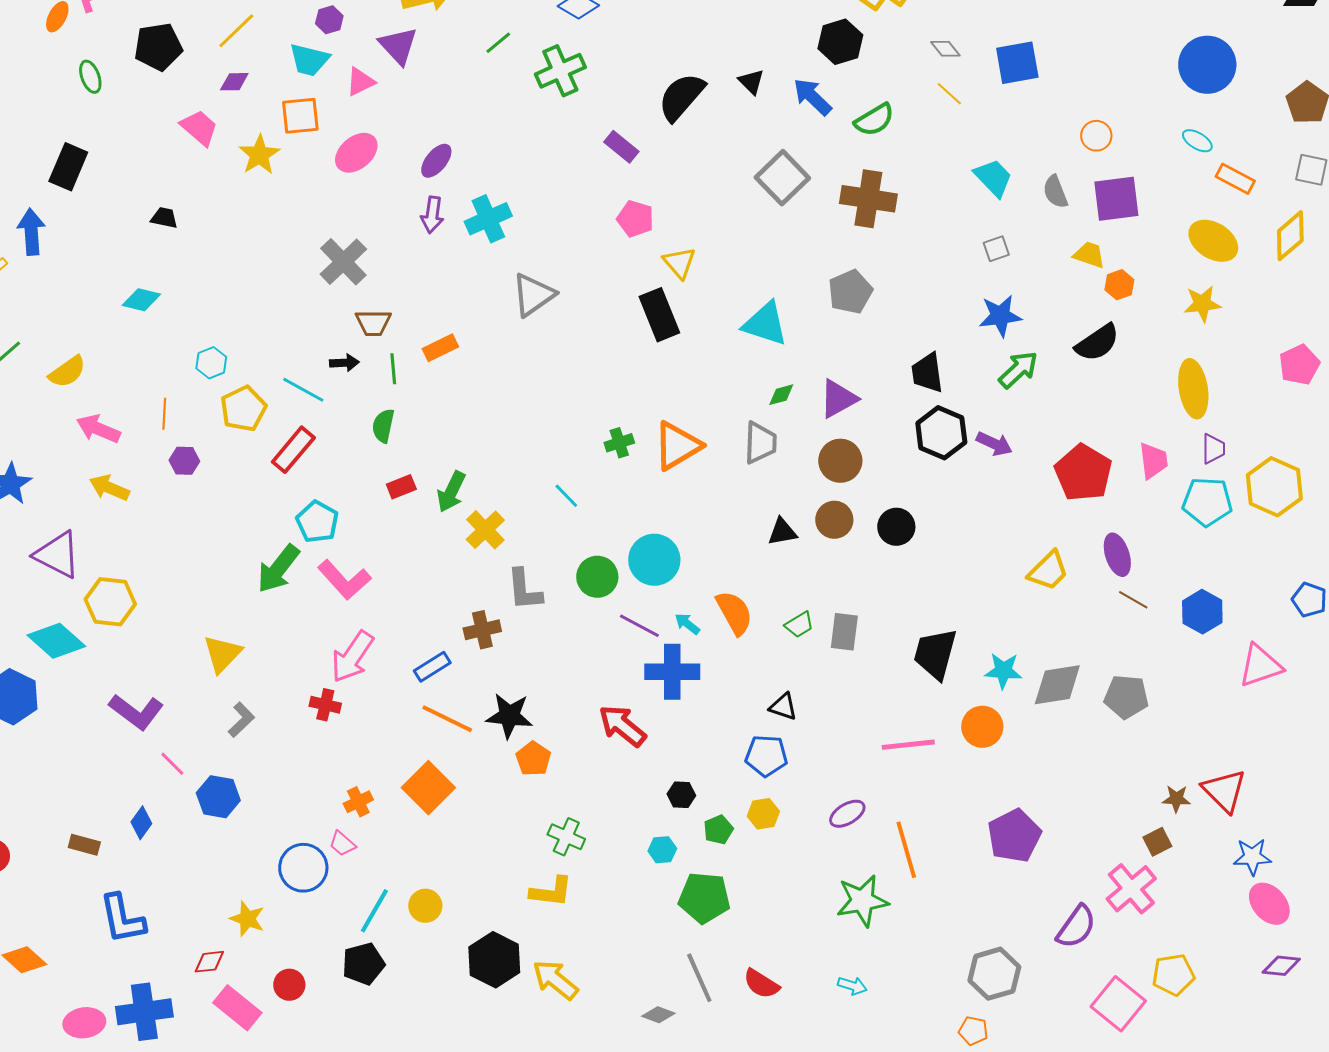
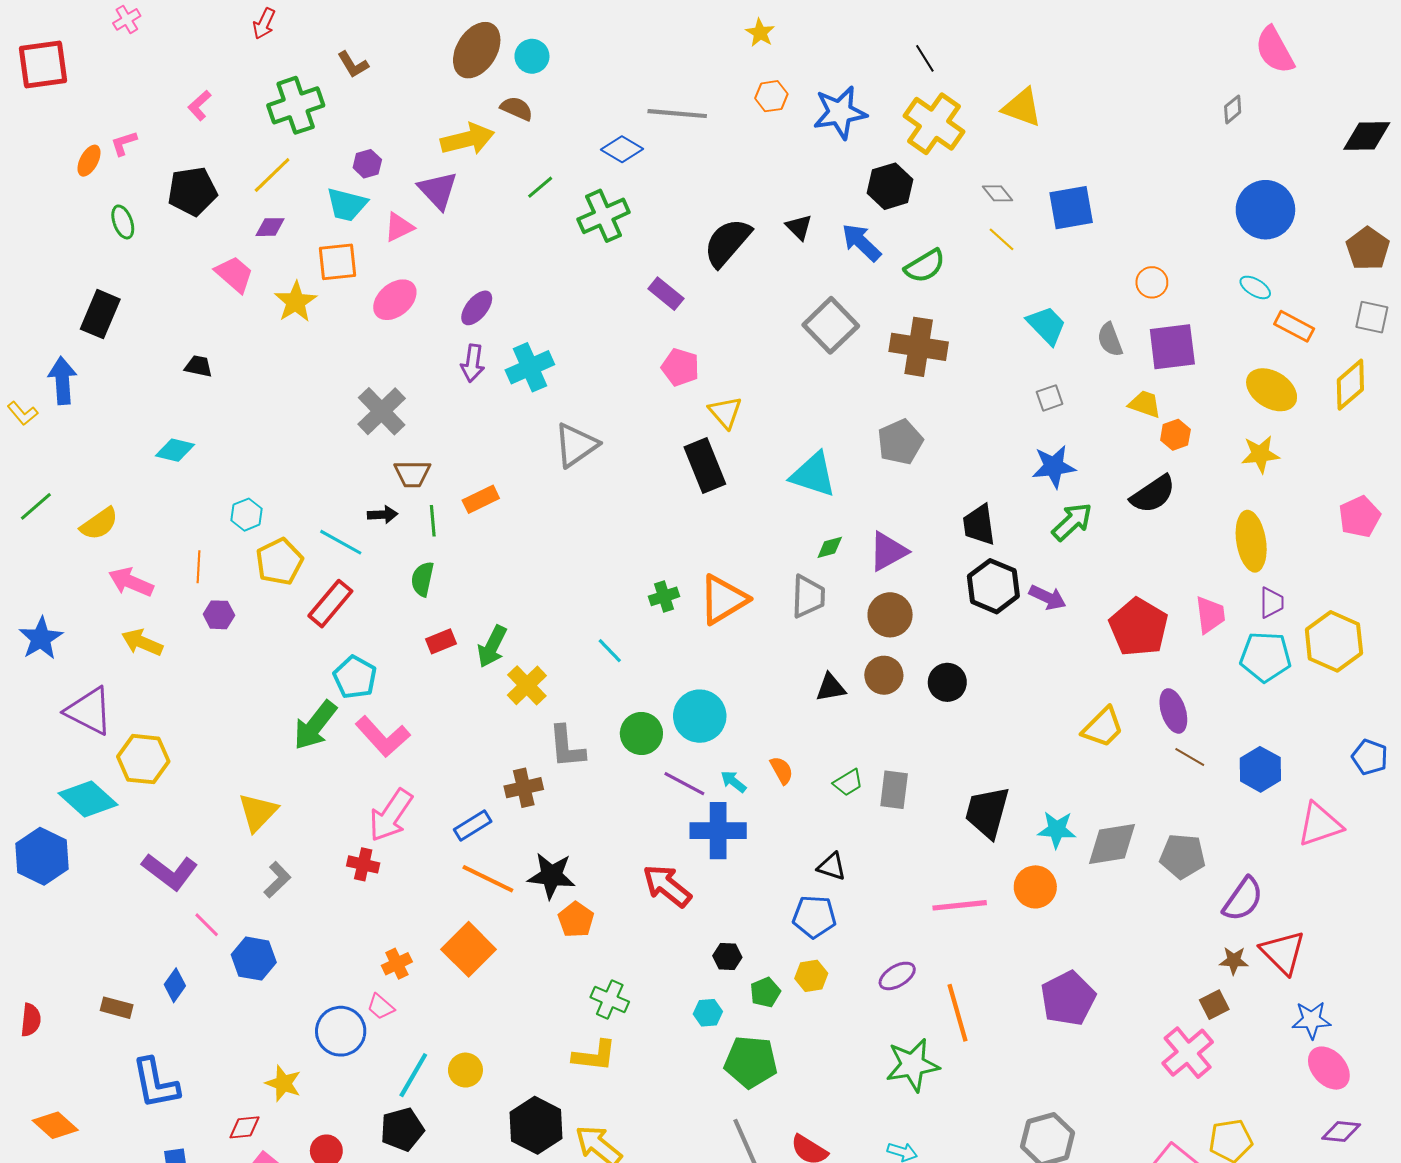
orange semicircle: (734, 613) -> (782, 770), size x0.6
purple semicircle: (1076, 927) -> (1243, 899), moved

